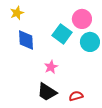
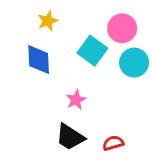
yellow star: (17, 13) -> (48, 21), moved

